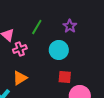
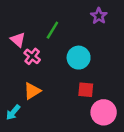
purple star: (70, 26) -> (99, 16), moved
pink cross: (20, 49) -> (32, 56), turned -32

